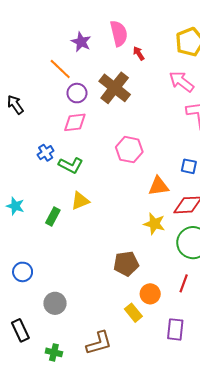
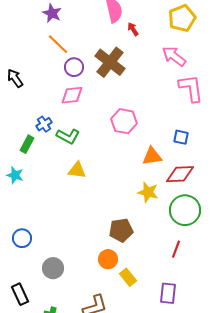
purple star: (81, 42) -> (52, 13), moved
yellow triangle: (80, 201) -> (77, 170), turned 30
green rectangle: (53, 216) -> (27, 144), moved
orange circle: (150, 294) -> (108, 259), moved

